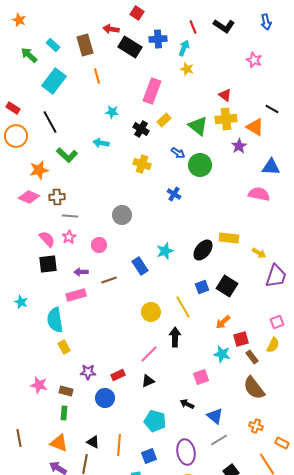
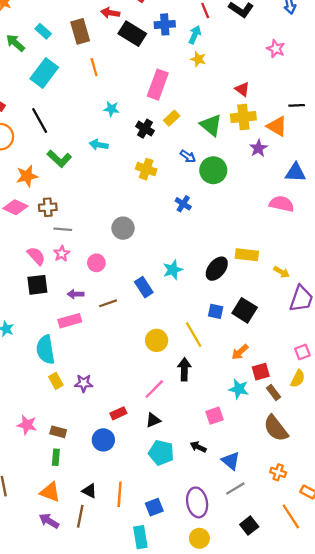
black line: (272, 109) -> (297, 105), turned -32
blue square: (202, 287) -> (216, 311), turned 32
purple star: (88, 372) -> (84, 383), moved
cyan pentagon: (155, 421) -> (161, 453), moved

